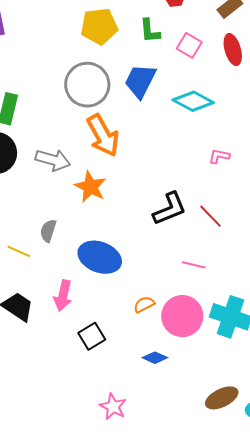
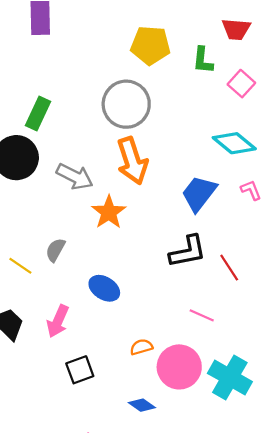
blue trapezoid: (140, 81) -> (199, 193), moved
pink L-shape: (219, 156) -> (251, 190), moved, turned 45
blue ellipse: (100, 257) -> (104, 288), size x0.7

